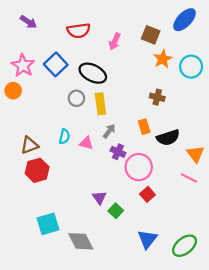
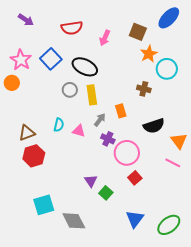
cyan circle: (191, 67) -> (167, 69), moved
orange rectangle: (144, 127) -> (121, 111), moved

